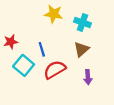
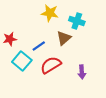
blue line: (42, 49) -> (39, 46), turned 72
brown triangle: (81, 49) -> (64, 38), moved

